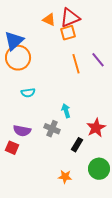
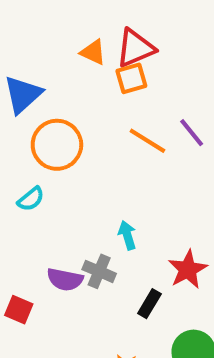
orange circle: (18, 58) -> (57, 145), moved
orange line: (76, 64) -> (147, 141), turned -42
cyan semicircle: (28, 93) -> (31, 199), moved, turned -32
purple semicircle: (22, 131) -> (65, 279), moved

